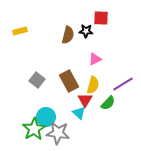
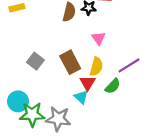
pink triangle: (95, 59) -> (99, 38), turned -40
cyan circle: (46, 117) -> (18, 101), moved
green star: (34, 129) -> (32, 114), turned 30

